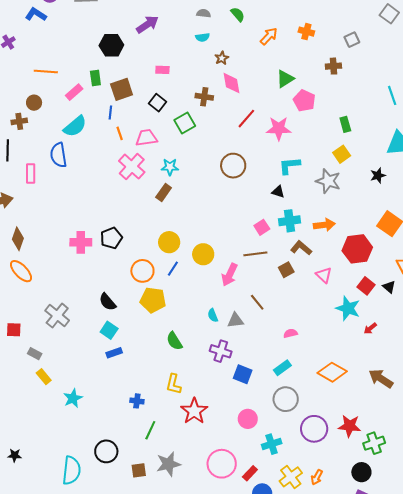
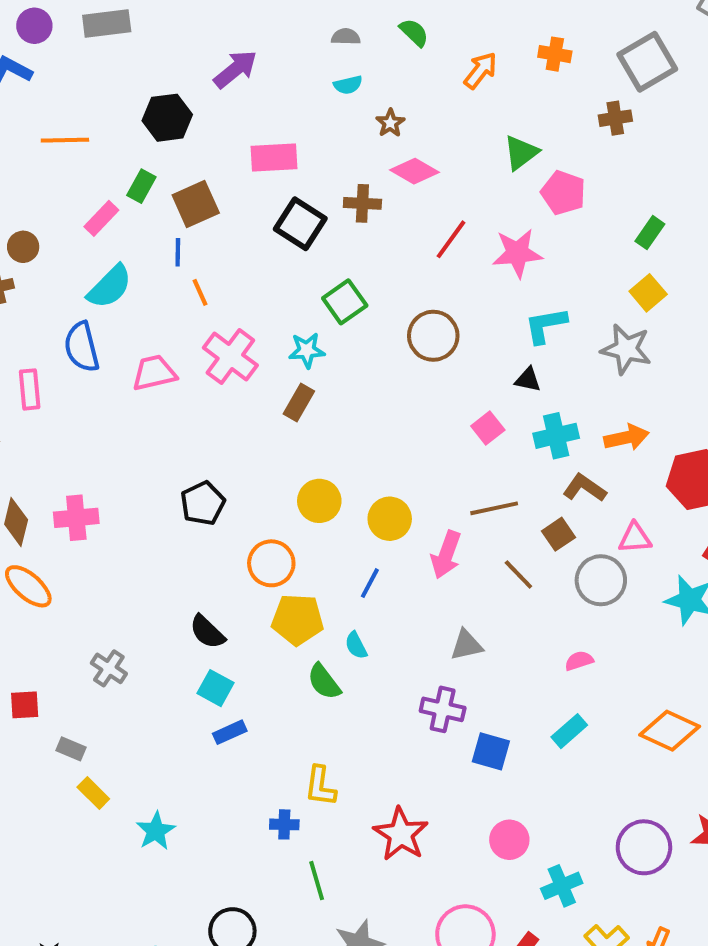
gray square: (352, 40) -> (647, 62), size x1.8
pink rectangle: (162, 70) -> (274, 158), size x1.6
orange line: (46, 72) -> (65, 140), moved
green rectangle: (95, 78) -> (141, 186), turned 42
pink diamond: (232, 83) -> (415, 171), turned -45
black square: (158, 103) -> (300, 224), moved, size x1.4
green square: (185, 123) -> (345, 302), moved
green rectangle: (345, 124) -> (650, 233), turned 56
pink trapezoid: (146, 138) -> (154, 373), moved
pink square: (262, 227) -> (488, 428), moved
pink cross: (81, 242) -> (76, 518), moved
blue line: (173, 269) -> (370, 583), moved
pink triangle: (324, 275) -> (635, 538), turned -42
brown line: (257, 302) -> (518, 575), moved
cyan semicircle: (213, 315) -> (356, 645), moved
gray cross: (57, 316) -> (109, 668), size x0.7
green semicircle: (174, 341) -> (324, 682), moved
yellow L-shape: (174, 384) -> (320, 786), moved
gray circle: (286, 399) -> (601, 580), moved
green line: (150, 430) -> (317, 881), turned -36

